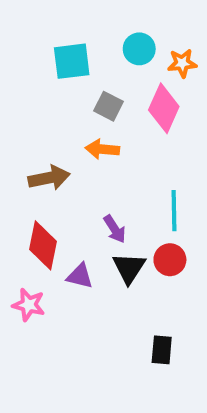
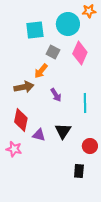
cyan circle: (139, 49) -> (68, 24), size x1.5
orange star: (182, 63) -> (89, 11), moved
orange arrow: (102, 149) -> (41, 71), moved, turned -56
purple arrow: (115, 229) -> (56, 95), moved
red circle: (170, 260) -> (90, 146), moved

